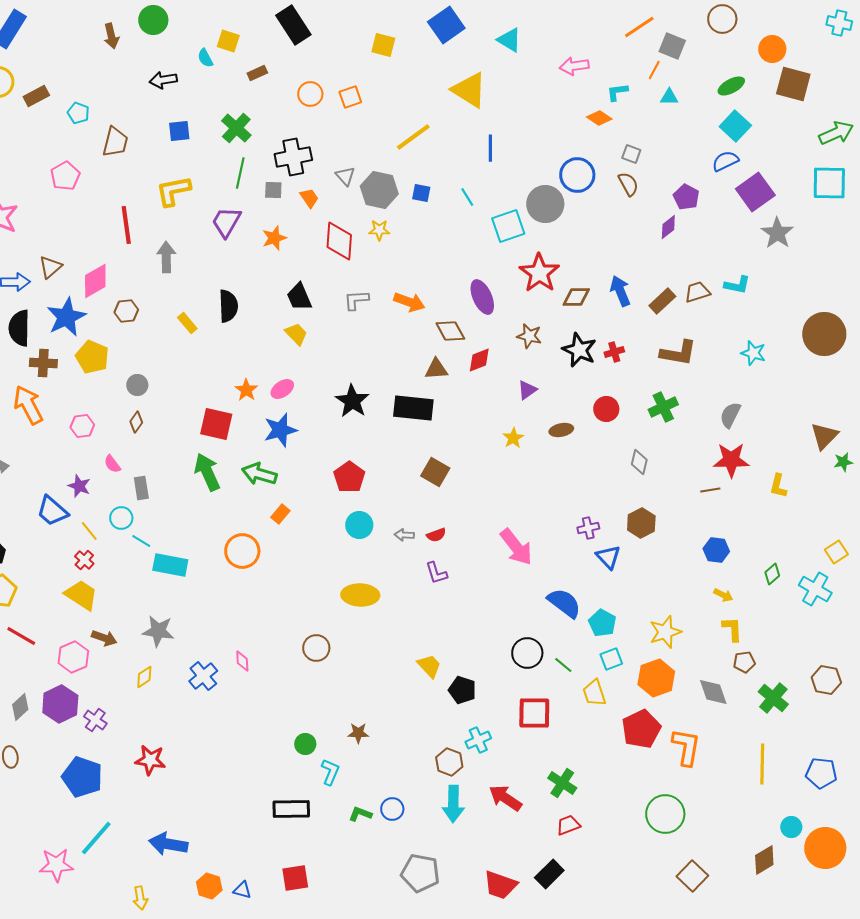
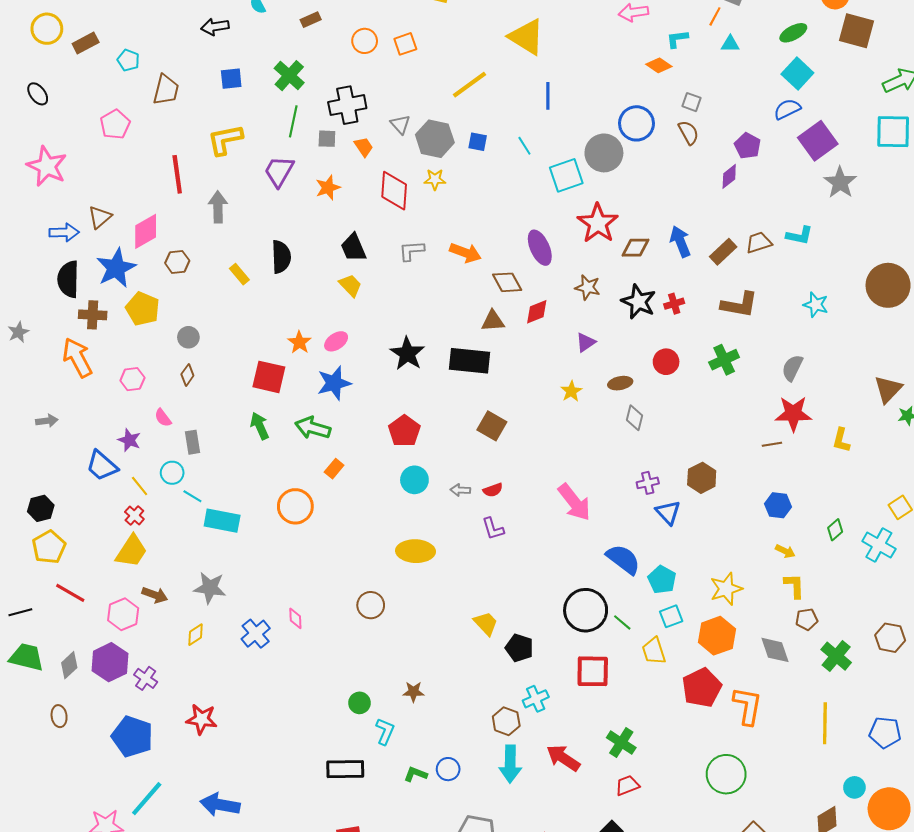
gray diamond: (639, 462) -> (634, 418), moved
green arrow: (207, 472) -> (260, 426), size x0.7
yellow trapezoid: (81, 595) -> (131, 551), turned 90
black circle: (527, 653) -> (586, 610), size x1.4

